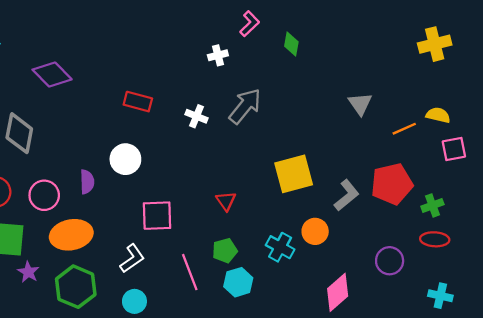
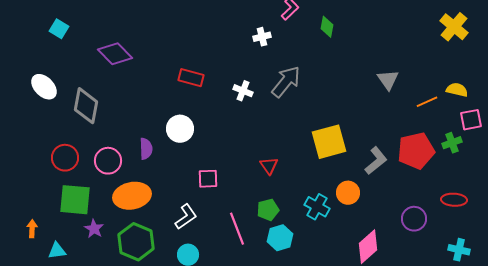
yellow cross: (435, 44) -> (454, 27), turned -36
green cross: (432, 205) -> (452, 143), moved
pink square: (157, 216) -> (208, 179), size x0.7

